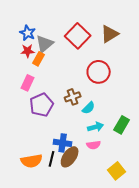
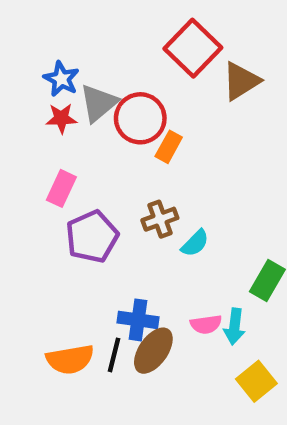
red square: (78, 36) -> (193, 48), moved
orange rectangle: (39, 59) -> (169, 147), moved
red circle: (99, 72) -> (140, 118), moved
cyan arrow: (96, 127) -> (234, 326), moved, turned 112

